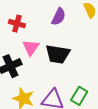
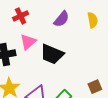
red cross: (17, 24) -> (21, 16), turned 35

